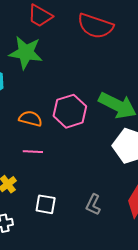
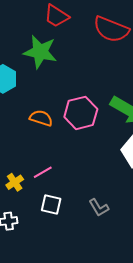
pink line: (33, 152) -> (43, 172), moved, turned -36
gray L-shape: (93, 205) -> (99, 208), turned -60

